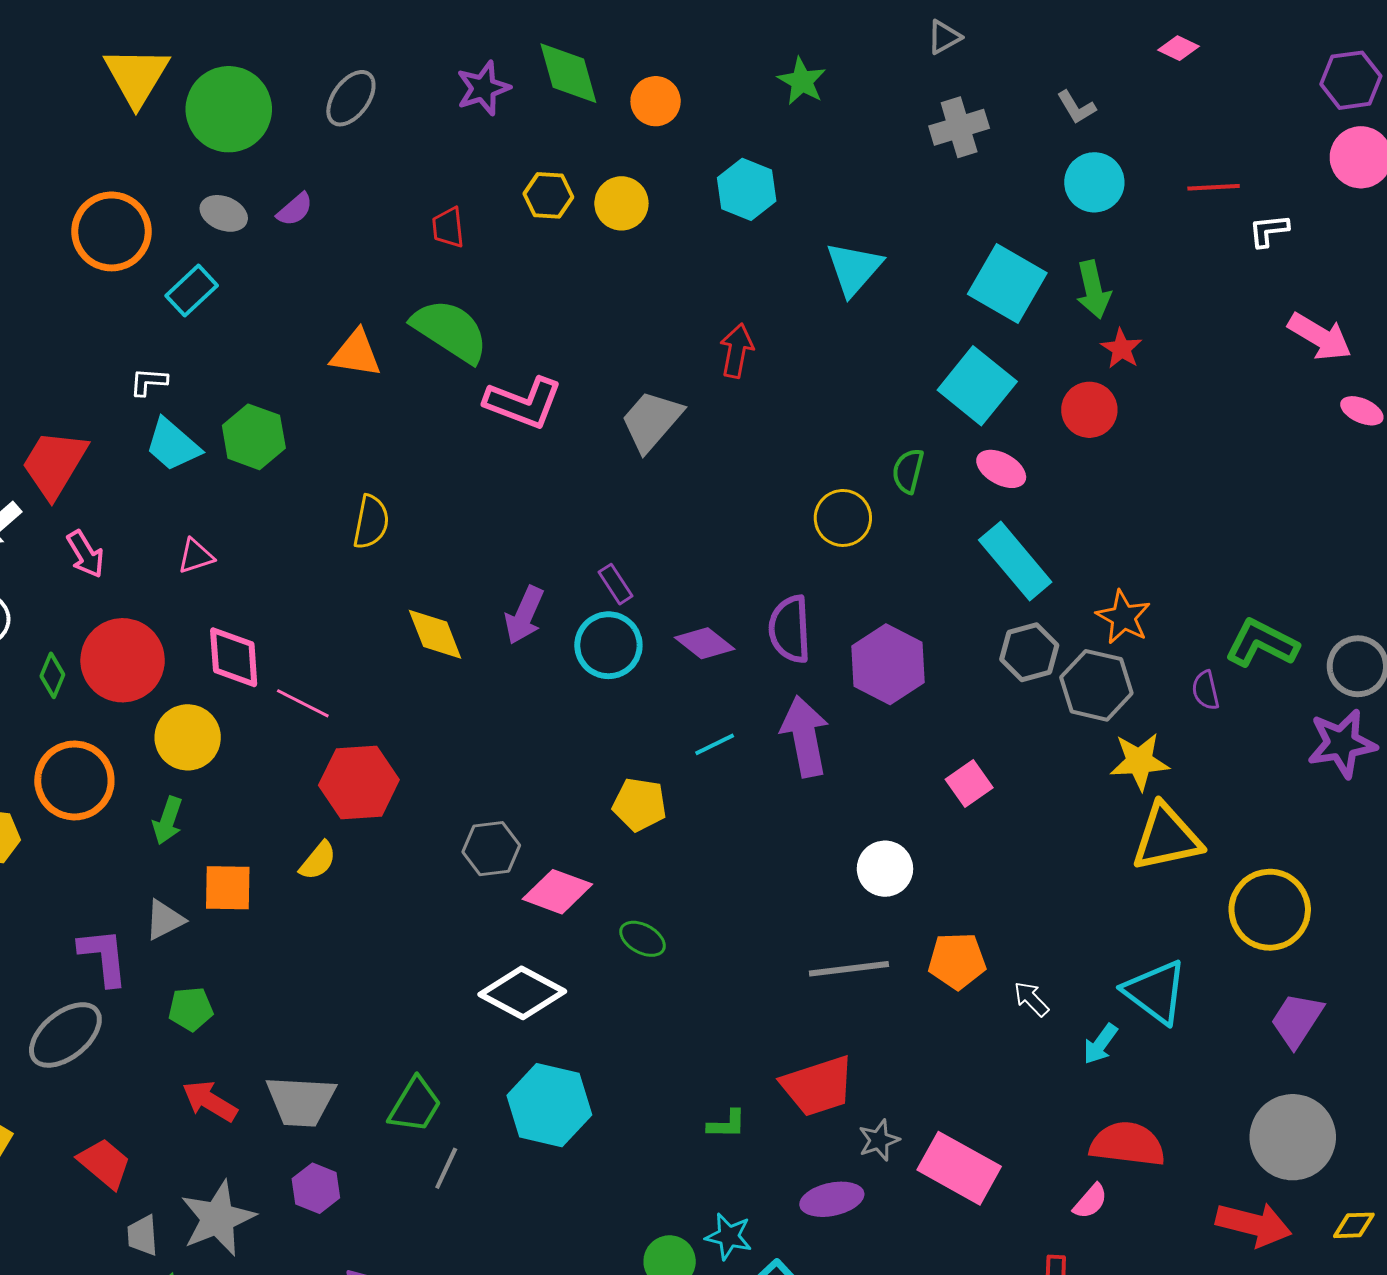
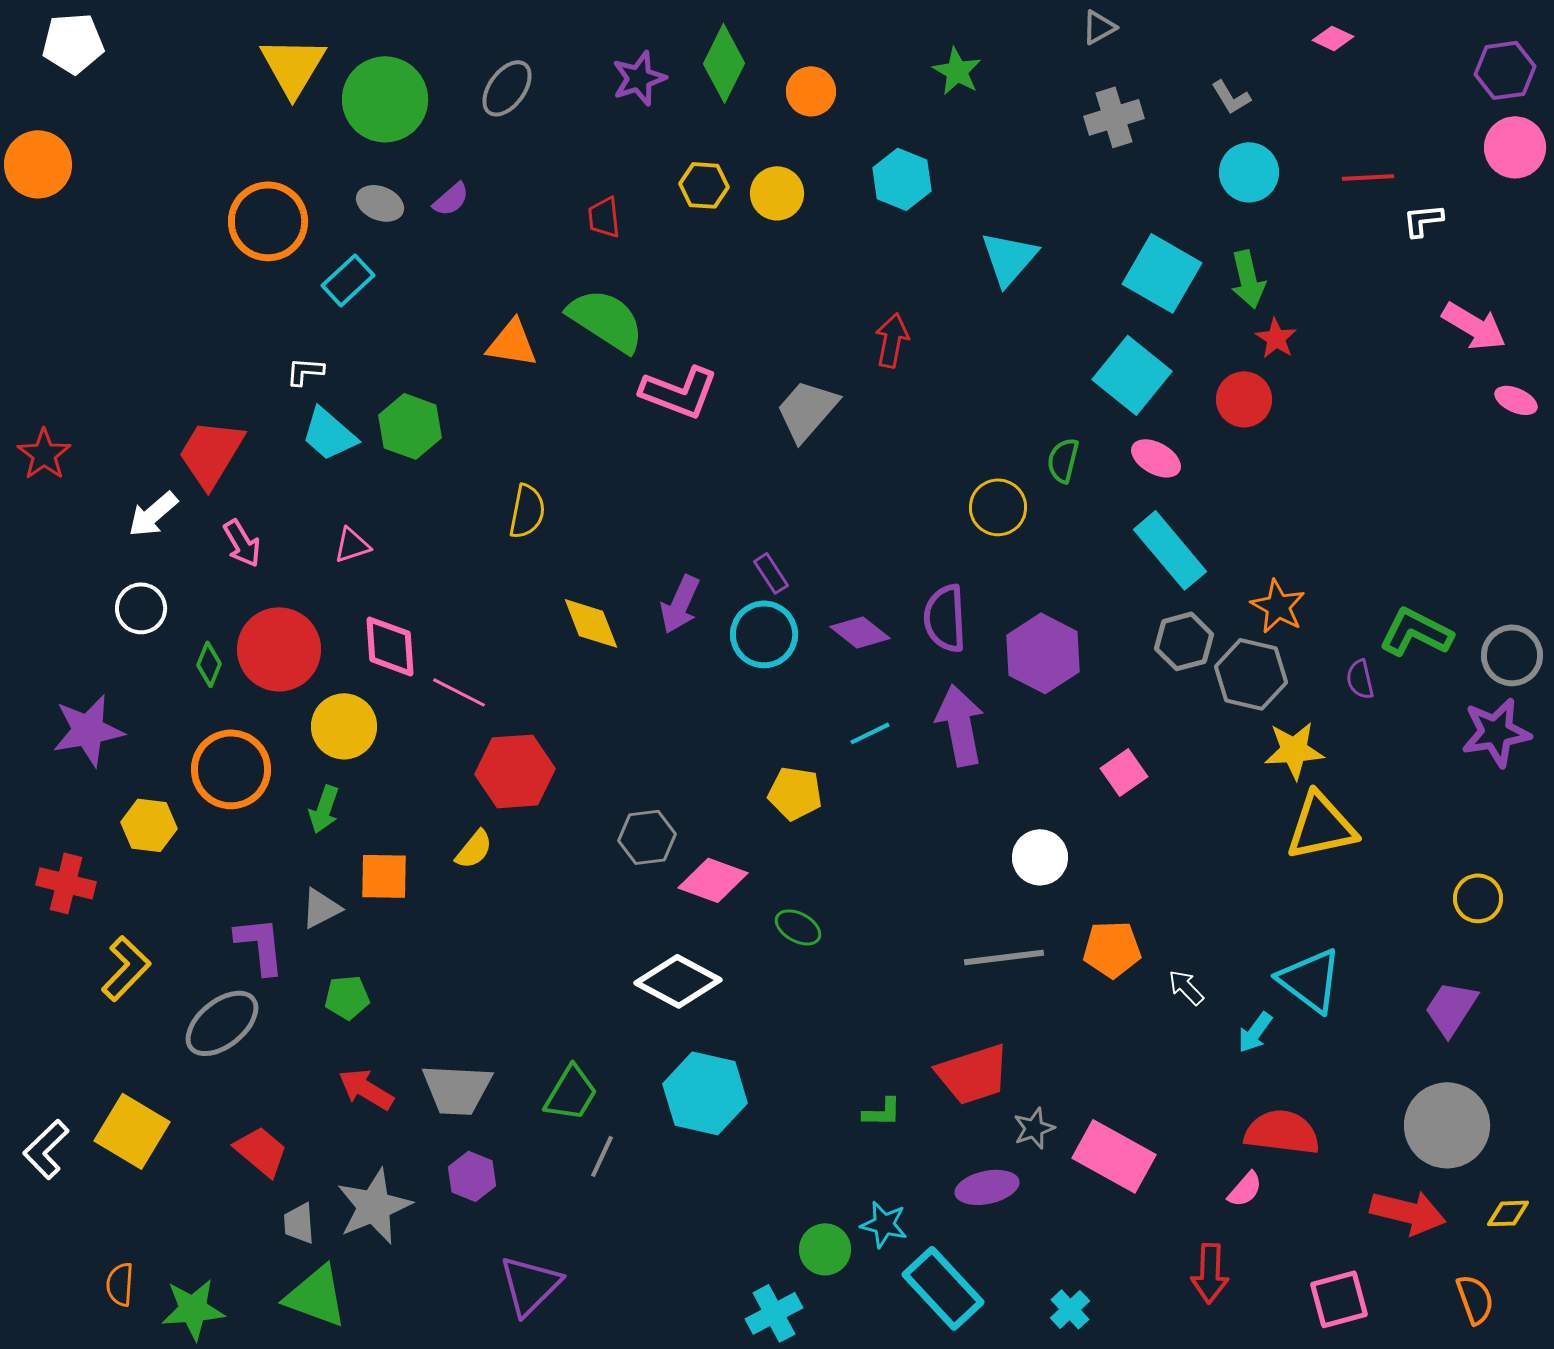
green diamond: (568, 73) -> (724, 63), turned 42
yellow circle: (1270, 910) -> (1478, 898), moved, size x0.6

